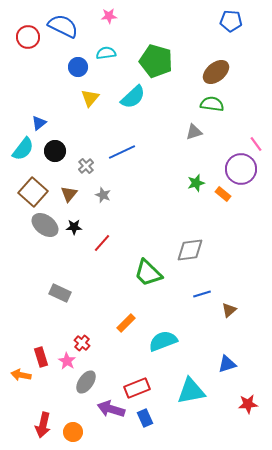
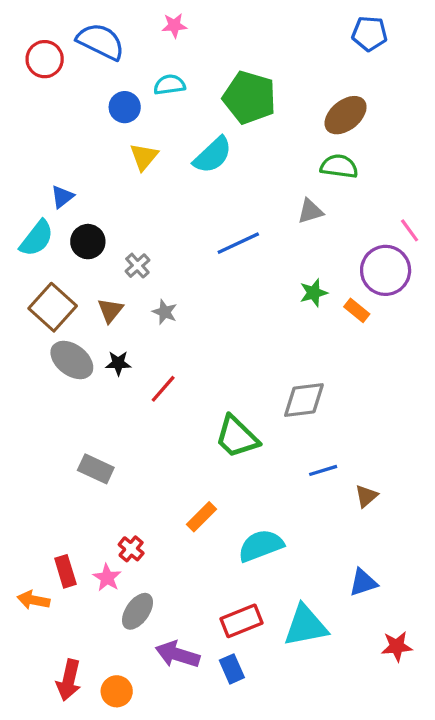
blue line: (122, 152) -> (238, 243), moved
red rectangle: (137, 388) -> (242, 621), moved

